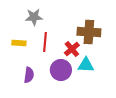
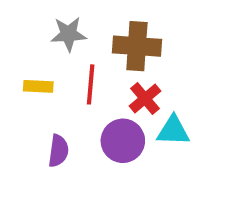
brown cross: (89, 32) -> (137, 46), moved

